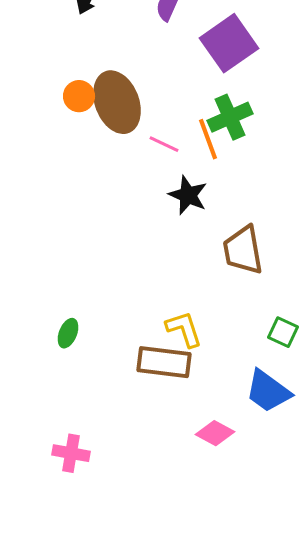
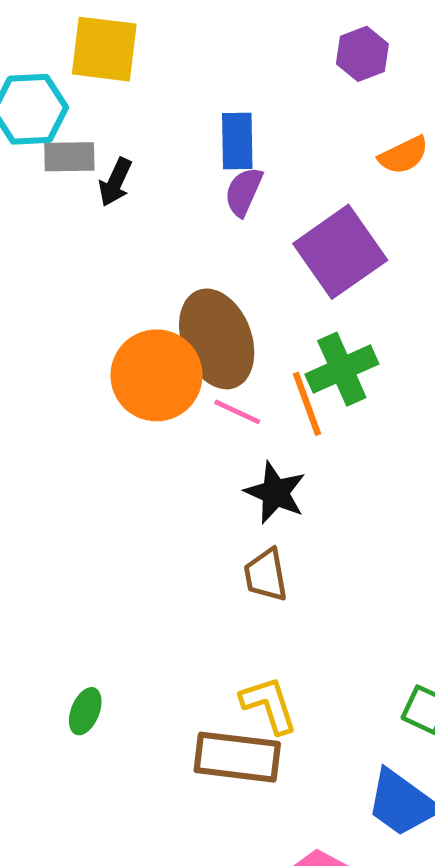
orange circle: (79, 96) -> (156, 375), moved, size x1.8
brown ellipse: (117, 102) -> (217, 339), moved
brown trapezoid: (243, 250) -> (266, 575), moved, size x0.7

